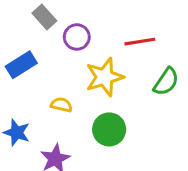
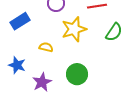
green circle: (109, 129) -> (77, 74), moved

